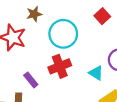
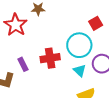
cyan circle: (63, 34) -> (79, 45), moved

